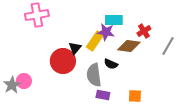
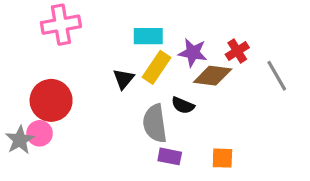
cyan rectangle: (114, 20) -> (148, 36), moved
purple star: (106, 32) -> (193, 53), moved
gray line: (168, 46) -> (277, 76), turned -60
red circle: (63, 61) -> (51, 100), moved

